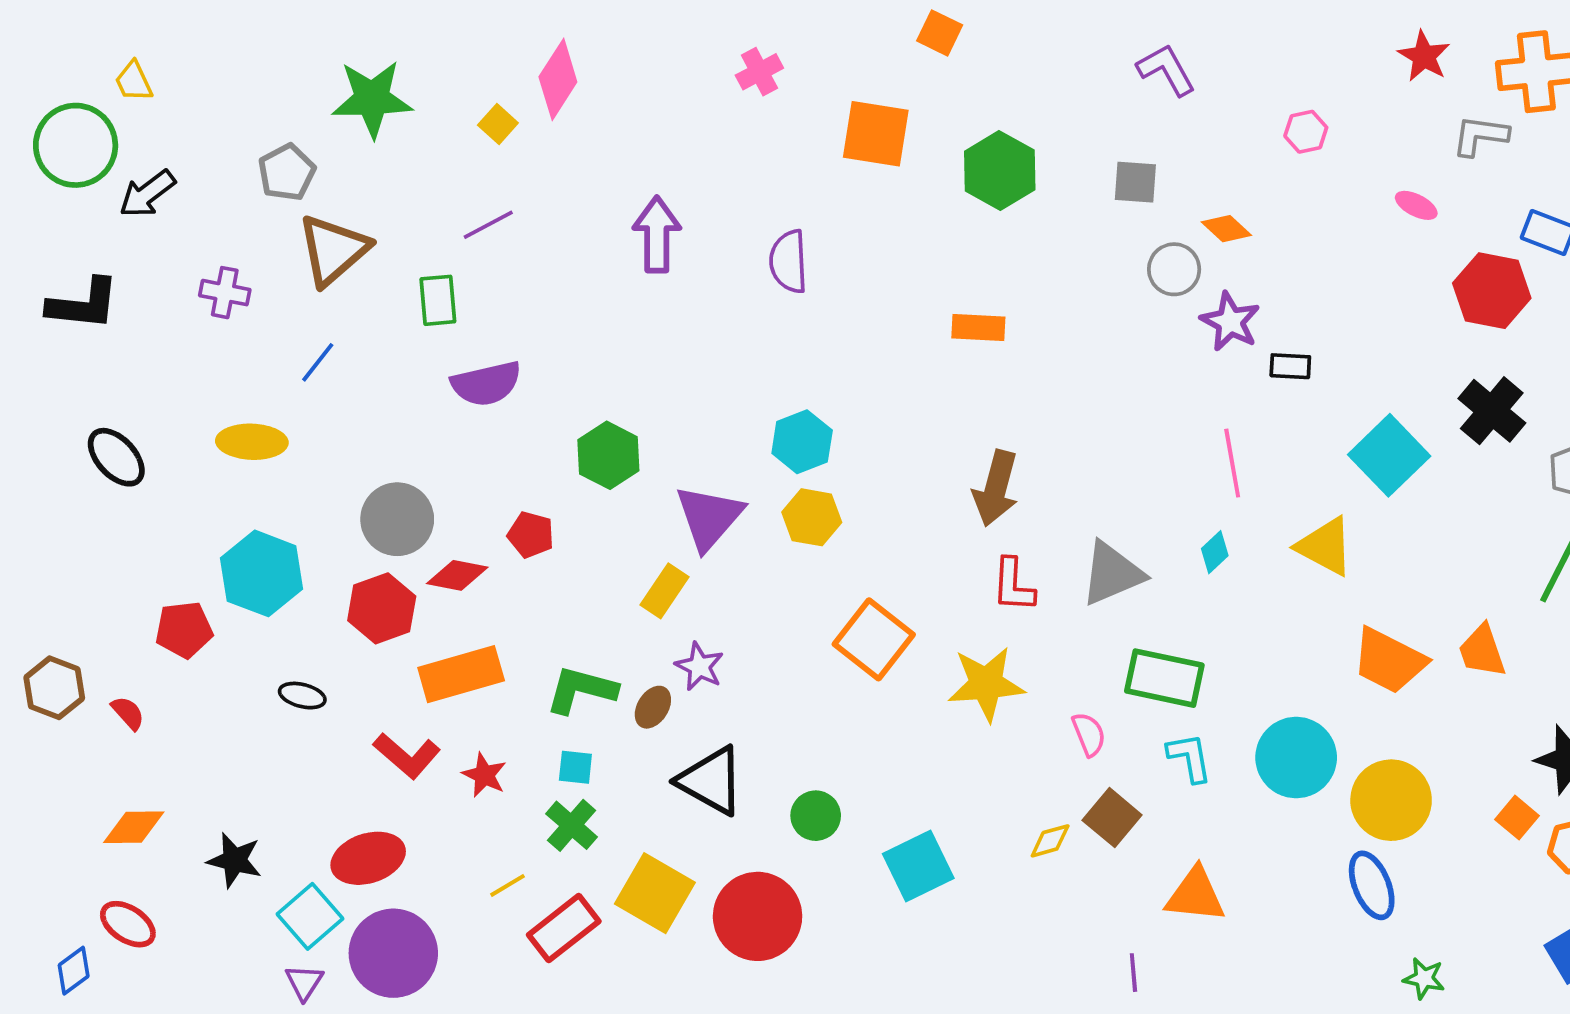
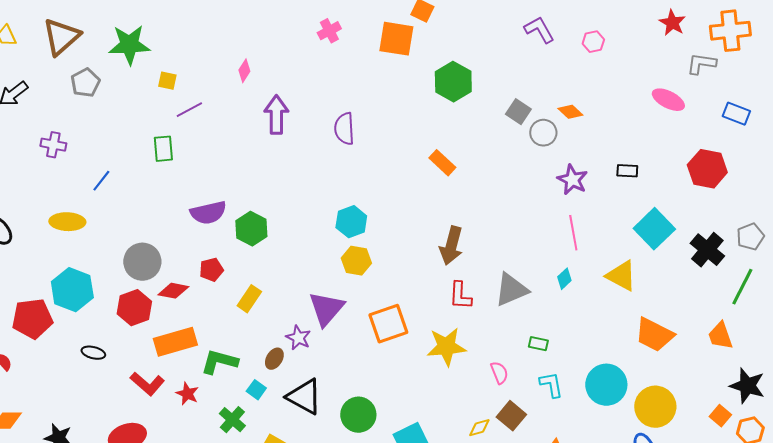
pink diamond: (558, 79) -> (244, 71), moved, size x0.6
yellow square: (498, 124) -> (167, 81), moved, turned -30
pink hexagon: (1306, 132) -> (593, 42), moved
orange square: (876, 134) -> (396, 39), moved
gray square: (1135, 182) -> (518, 112), moved, turned 30
pink ellipse: (1416, 205) -> (668, 100), size x1.5
brown triangle: (333, 250) -> (61, 37), moved
red hexagon: (1492, 291) -> (707, 169), moved
purple star: (1230, 322) -> (572, 180), moved
orange rectangle: (978, 327) -> (442, 163), turned 40
black rectangle: (1290, 366) -> (627, 171), moved
purple semicircle: (486, 384) -> (208, 213), moved
black cross: (1492, 411) -> (707, 250), moved
purple triangle: (709, 517) -> (326, 309), moved
red pentagon: (531, 535) -> (211, 270), turned -30
yellow rectangle: (665, 591) -> (249, 299), moved
red pentagon: (184, 630) -> (32, 319), size x1.4
orange square: (874, 639) -> (388, 324), turned 33
orange trapezoid: (1482, 651) -> (720, 336), moved
green rectangle: (1164, 678) -> (538, 344), size x0.5
green L-shape: (581, 690) -> (219, 362), moved
cyan square: (575, 767) -> (256, 390), moved, turned 30
green circle: (816, 816) -> (358, 415), size x1.4

